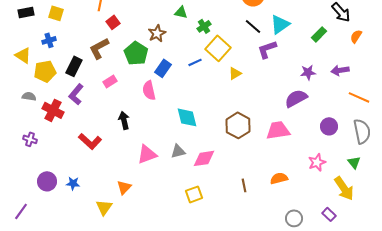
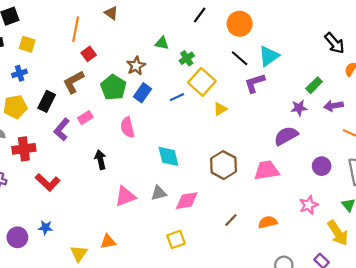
green rectangle: (319, 34) -> (314, 85), moved
blue rectangle: (163, 68) -> (143, 93), moved
purple L-shape: (76, 94) -> (62, 129), moved
red cross: (53, 110) -> (24, 149), turned -35
red L-shape: (90, 141) -> (48, 182), moved
purple circle: (47, 181) -> (17, 237), moved
brown line: (244, 185) -> (231, 220), moved, turned 56
orange triangle: (124, 187) -> (108, 242), moved, turned 35

